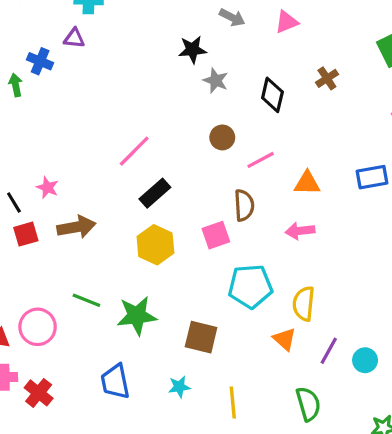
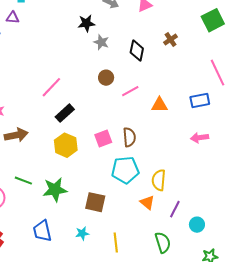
brown semicircle: (244, 205) -> (129, 137), moved
pink arrow: (300, 231) -> (199, 138), moved
cyan circle: (365, 360) -> (197, 225), moved

